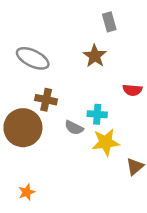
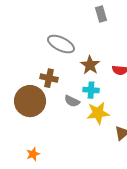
brown star: (95, 56) -> (90, 65), moved
gray ellipse: (33, 58) -> (61, 44), moved

